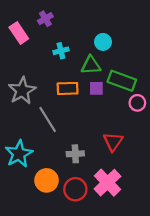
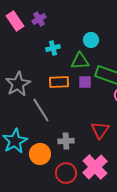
pink rectangle: (19, 33) -> (15, 21), moved
orange circle: (47, 180) -> (40, 154), moved

